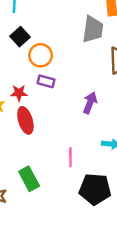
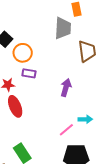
pink line: (70, 157) -> (66, 130), moved, turned 56

